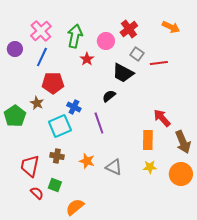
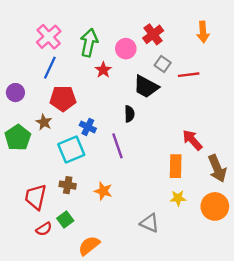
orange arrow: (171, 27) -> (203, 32), turned 60
purple circle: (15, 49) -> (15, 93), moved
black semicircle: (109, 96) -> (129, 114), turned 128
gray triangle: (114, 167) -> (150, 223), moved
green square: (55, 185) -> (65, 220), turned 32
red semicircle: (37, 193) -> (44, 229), turned 104

